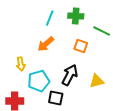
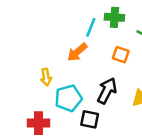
cyan line: (50, 18) -> (91, 27), moved

